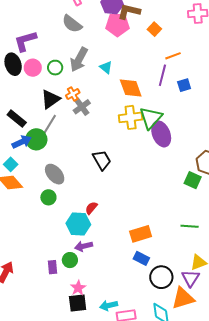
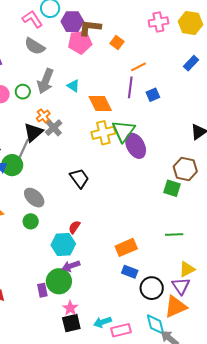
black triangle: (51, 99) -> (33, 132), moved
green circle: (70, 260) -> (59, 281), size x1.6

